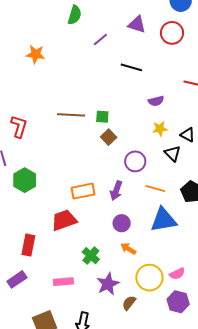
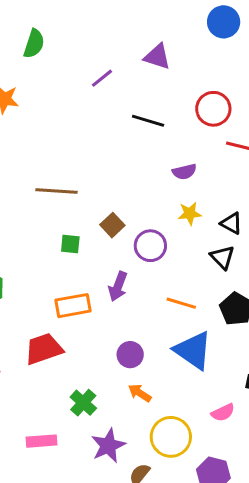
green semicircle: (75, 15) -> (34, 44), moved
red circle: (172, 33) -> (213, 109), moved
green square: (102, 117) -> (70, 244), moved
black triangle: (173, 153) -> (222, 257), moved
purple circle: (135, 161) -> (150, 246), moved
purple arrow: (116, 191) -> (118, 286), moved
blue triangle: (163, 220) -> (193, 350), turned 44
pink semicircle: (177, 274) -> (223, 413), moved

